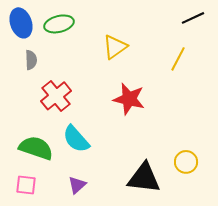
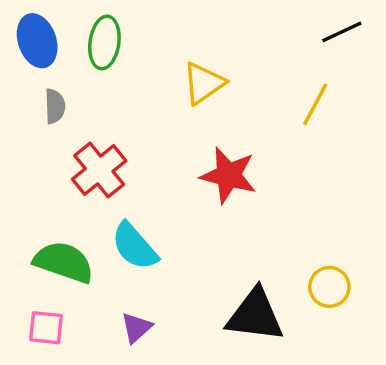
green ellipse: (59, 24) -> (104, 43), turned -68

